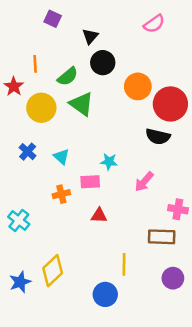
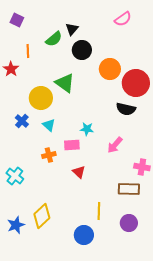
purple square: (53, 19) -> (17, 20), moved
green semicircle: (68, 76) -> (54, 39), moved
yellow circle: (41, 108) -> (41, 98), moved
red triangle: (99, 215) -> (79, 172), turned 40
purple circle: (173, 278) -> (129, 223), moved

